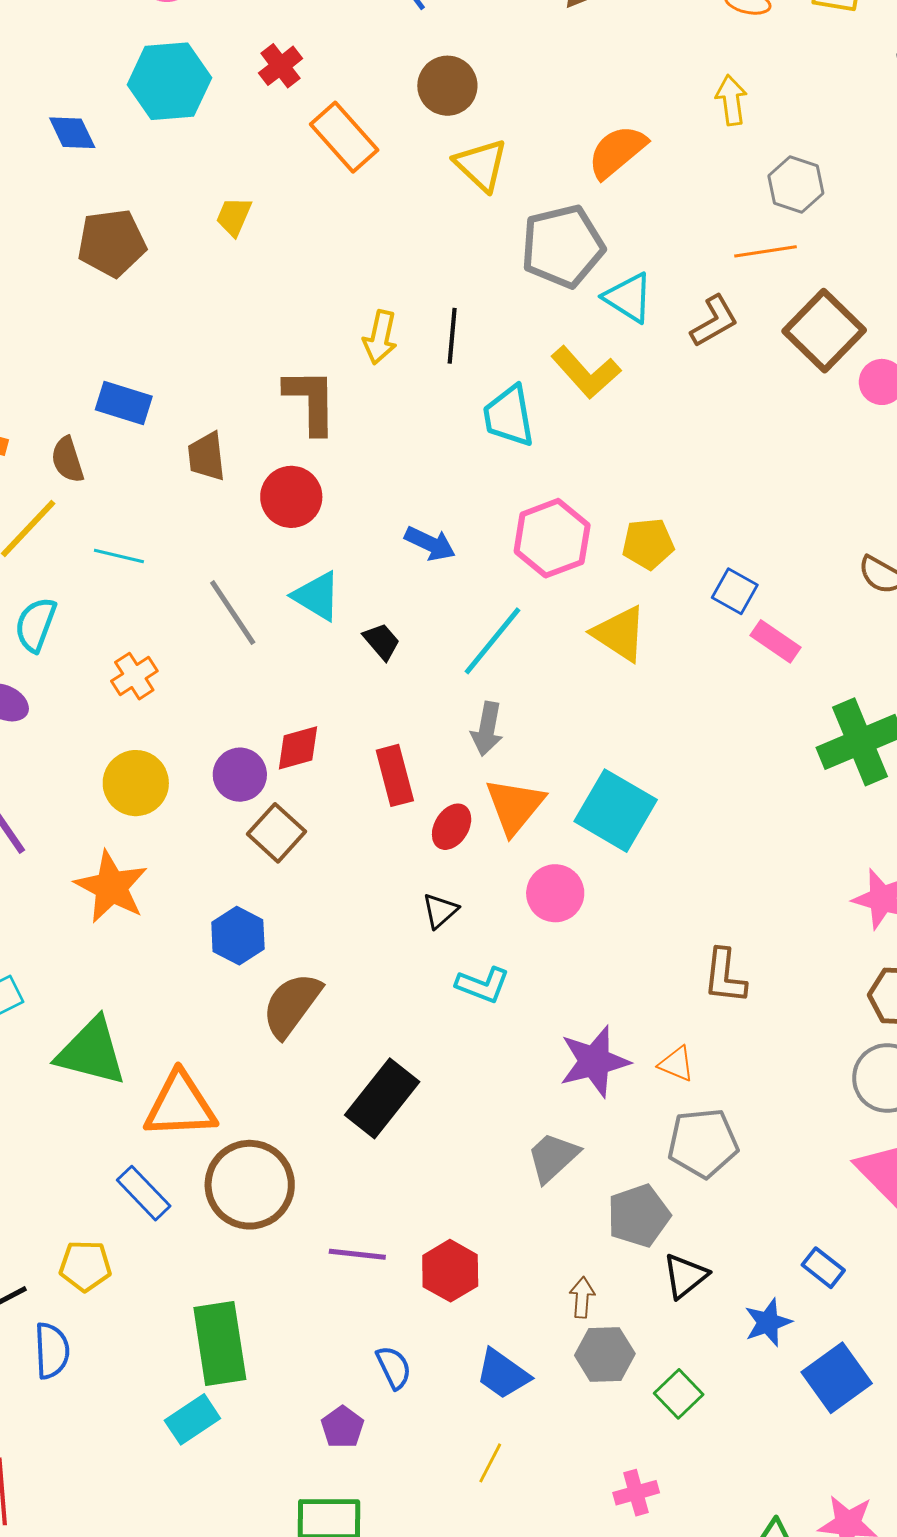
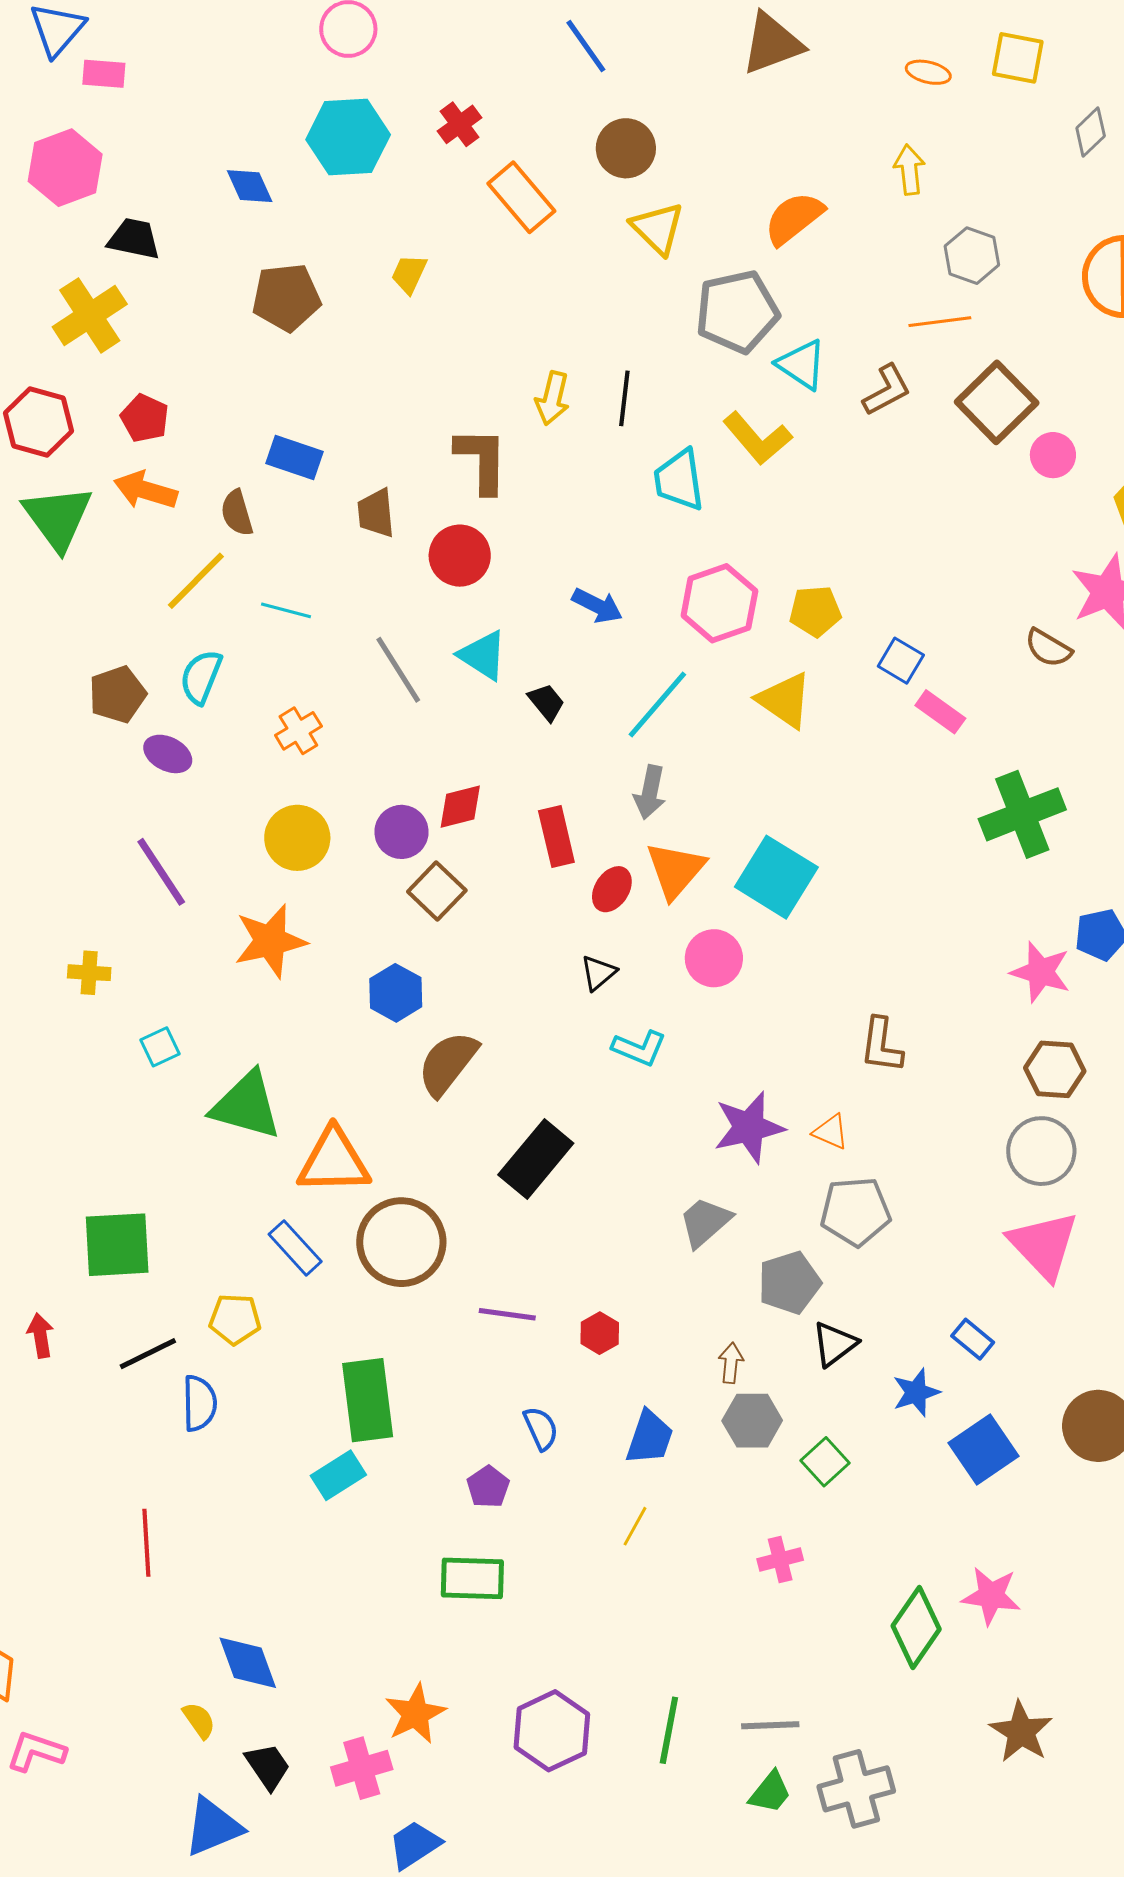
orange star: (111, 887) -> (270, 941), turned 30
red hexagon: (450, 1271) -> (600, 1333), size x0.7
blue trapezoid: (503, 1374) -> (650, 1438), turned -108

